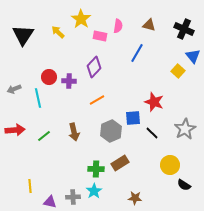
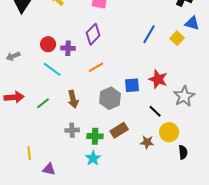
blue line: (137, 53) -> (149, 34), moved
blue triangle: (193, 56) -> (192, 23), turned -35
cyan line: (38, 98) -> (52, 69), moved, turned -42
red star: (154, 102) -> (158, 79), moved
black line: (152, 133) -> (155, 111), moved
black semicircle: (184, 185) -> (183, 152), turned -128
gray cross: (73, 197) -> (72, 130), moved
brown star: (135, 198) -> (147, 142), moved

